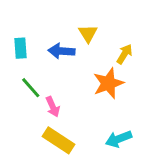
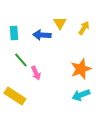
yellow arrow: (124, 54) -> (84, 28), moved
orange star: (108, 83) -> (81, 69), moved
yellow rectangle: (59, 140) -> (15, 96), moved

